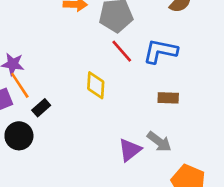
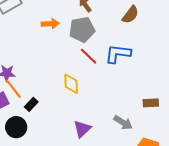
brown rectangle: (168, 98) -> (151, 103), moved
purple triangle: (130, 150) -> (82, 129), moved

